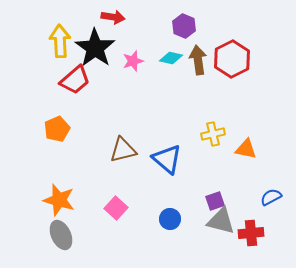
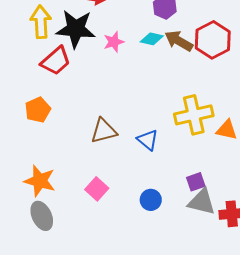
black star: (95, 48) -> (76, 29), turned -30
brown arrow: (198, 60) -> (179, 41), turned -52
yellow cross: (213, 134) -> (194, 115), size x1.6
blue triangle: (167, 159) -> (148, 140), size x0.7

